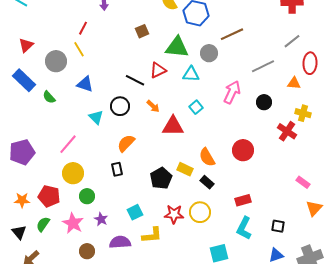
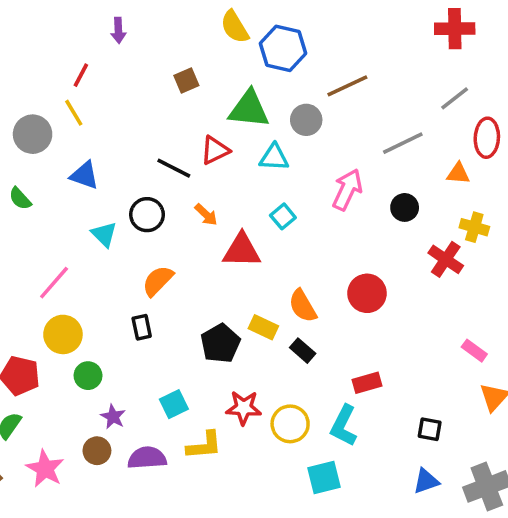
yellow circle: (200, 212) -> (290, 424), moved
pink star: (73, 223) -> (45, 469), moved
cyan L-shape: (244, 228) -> (344, 426), moved
brown circle: (87, 251) -> (97, 451), moved

